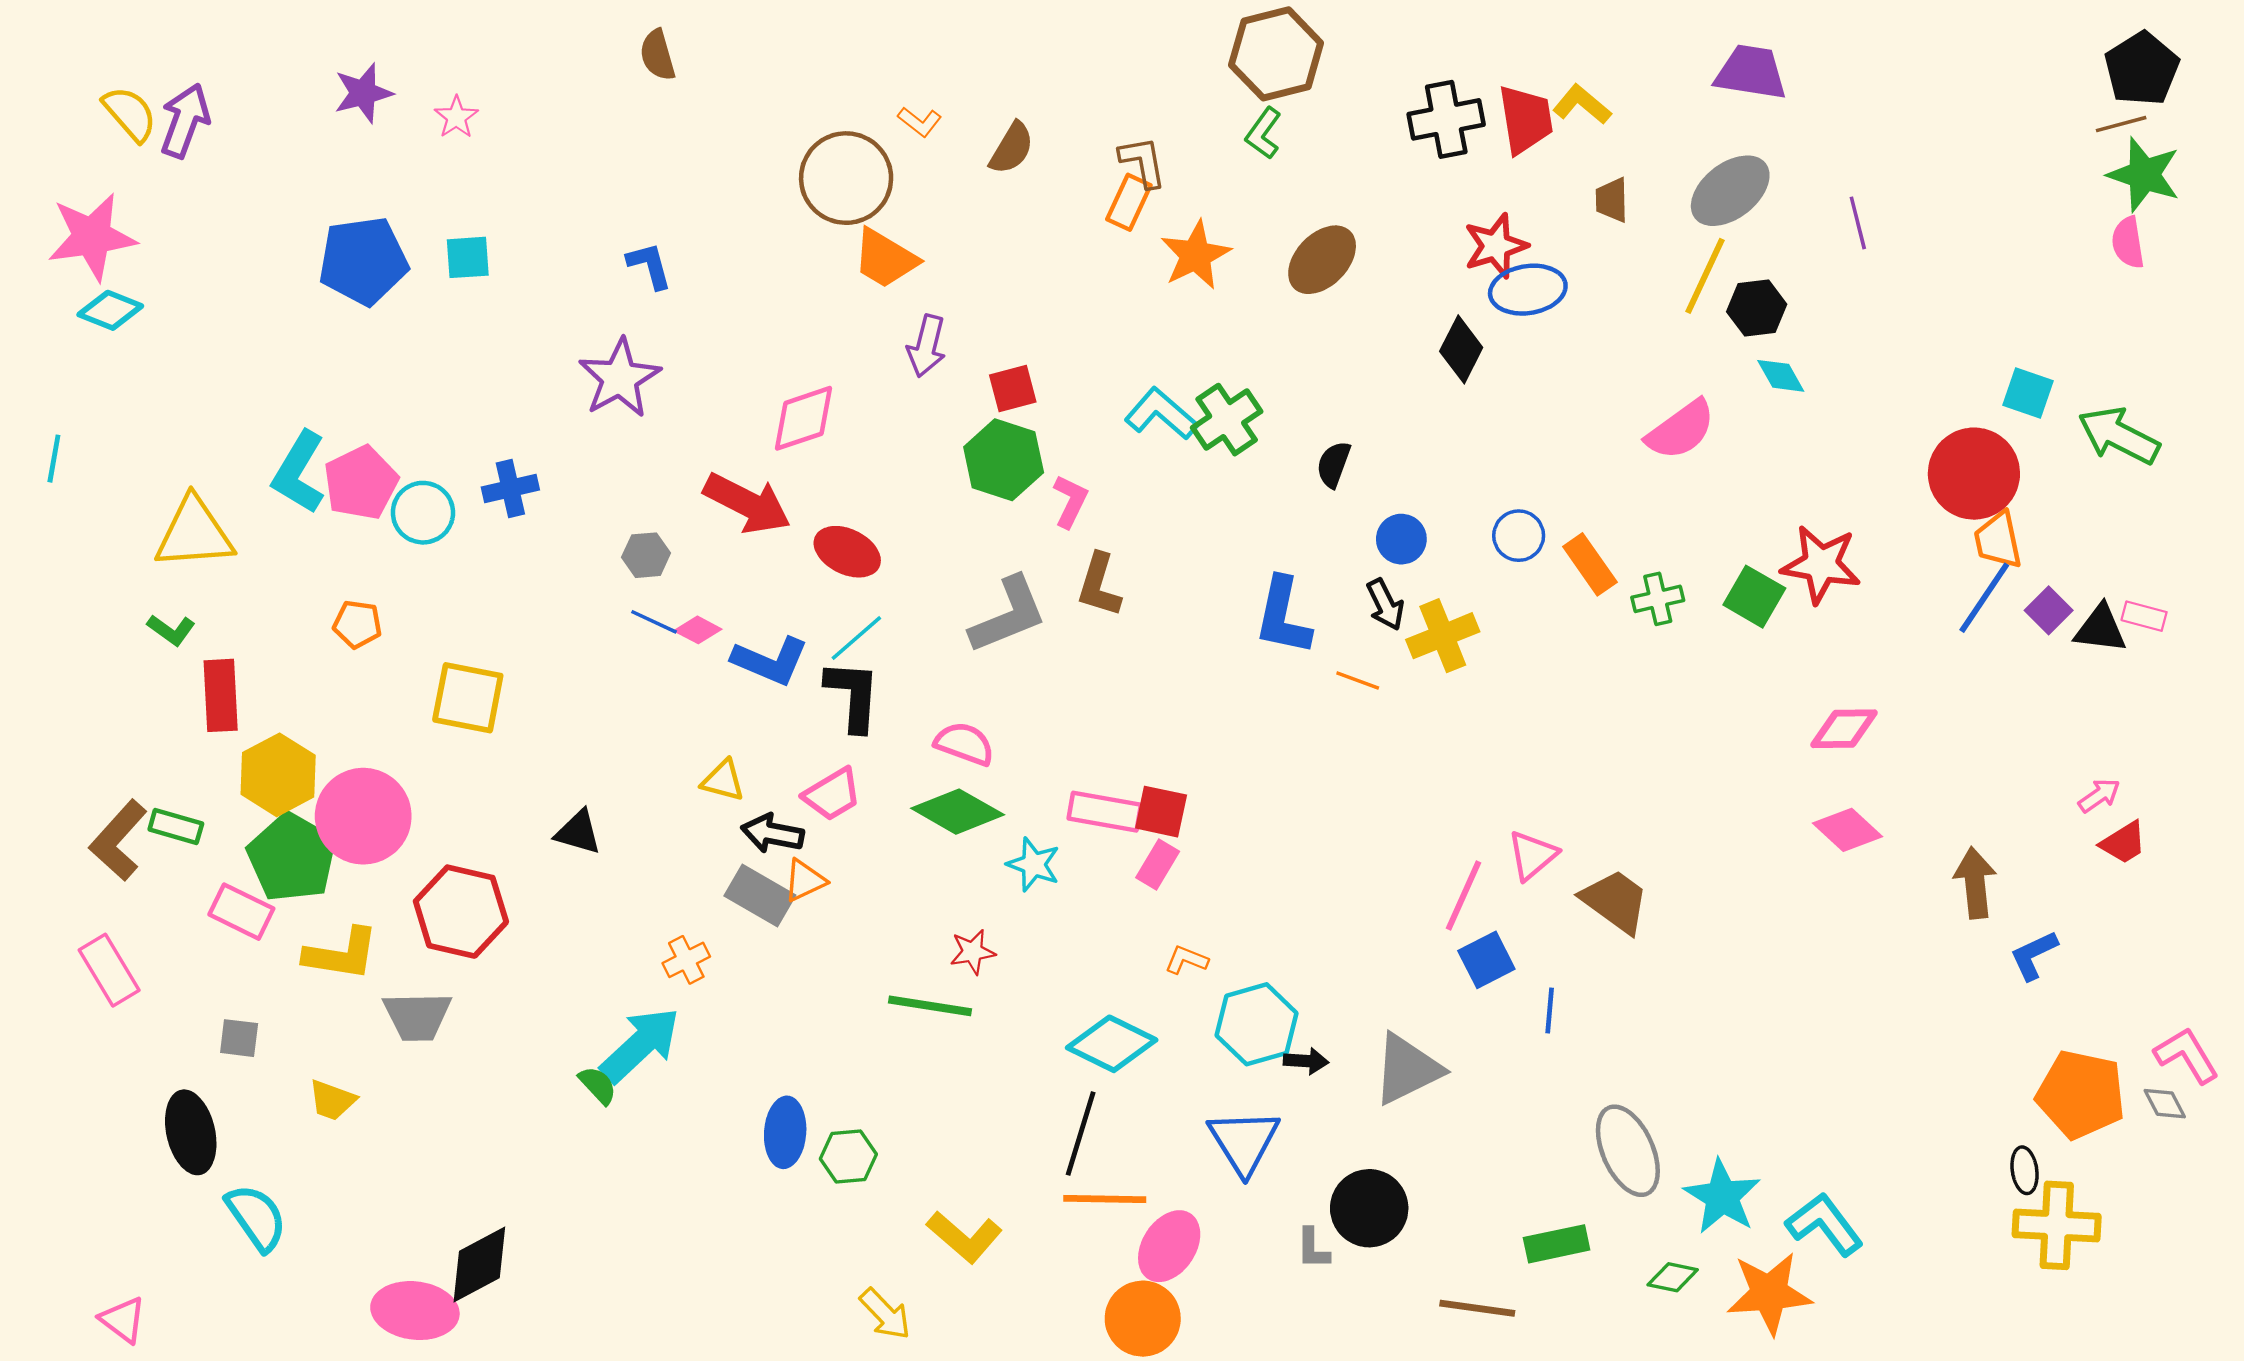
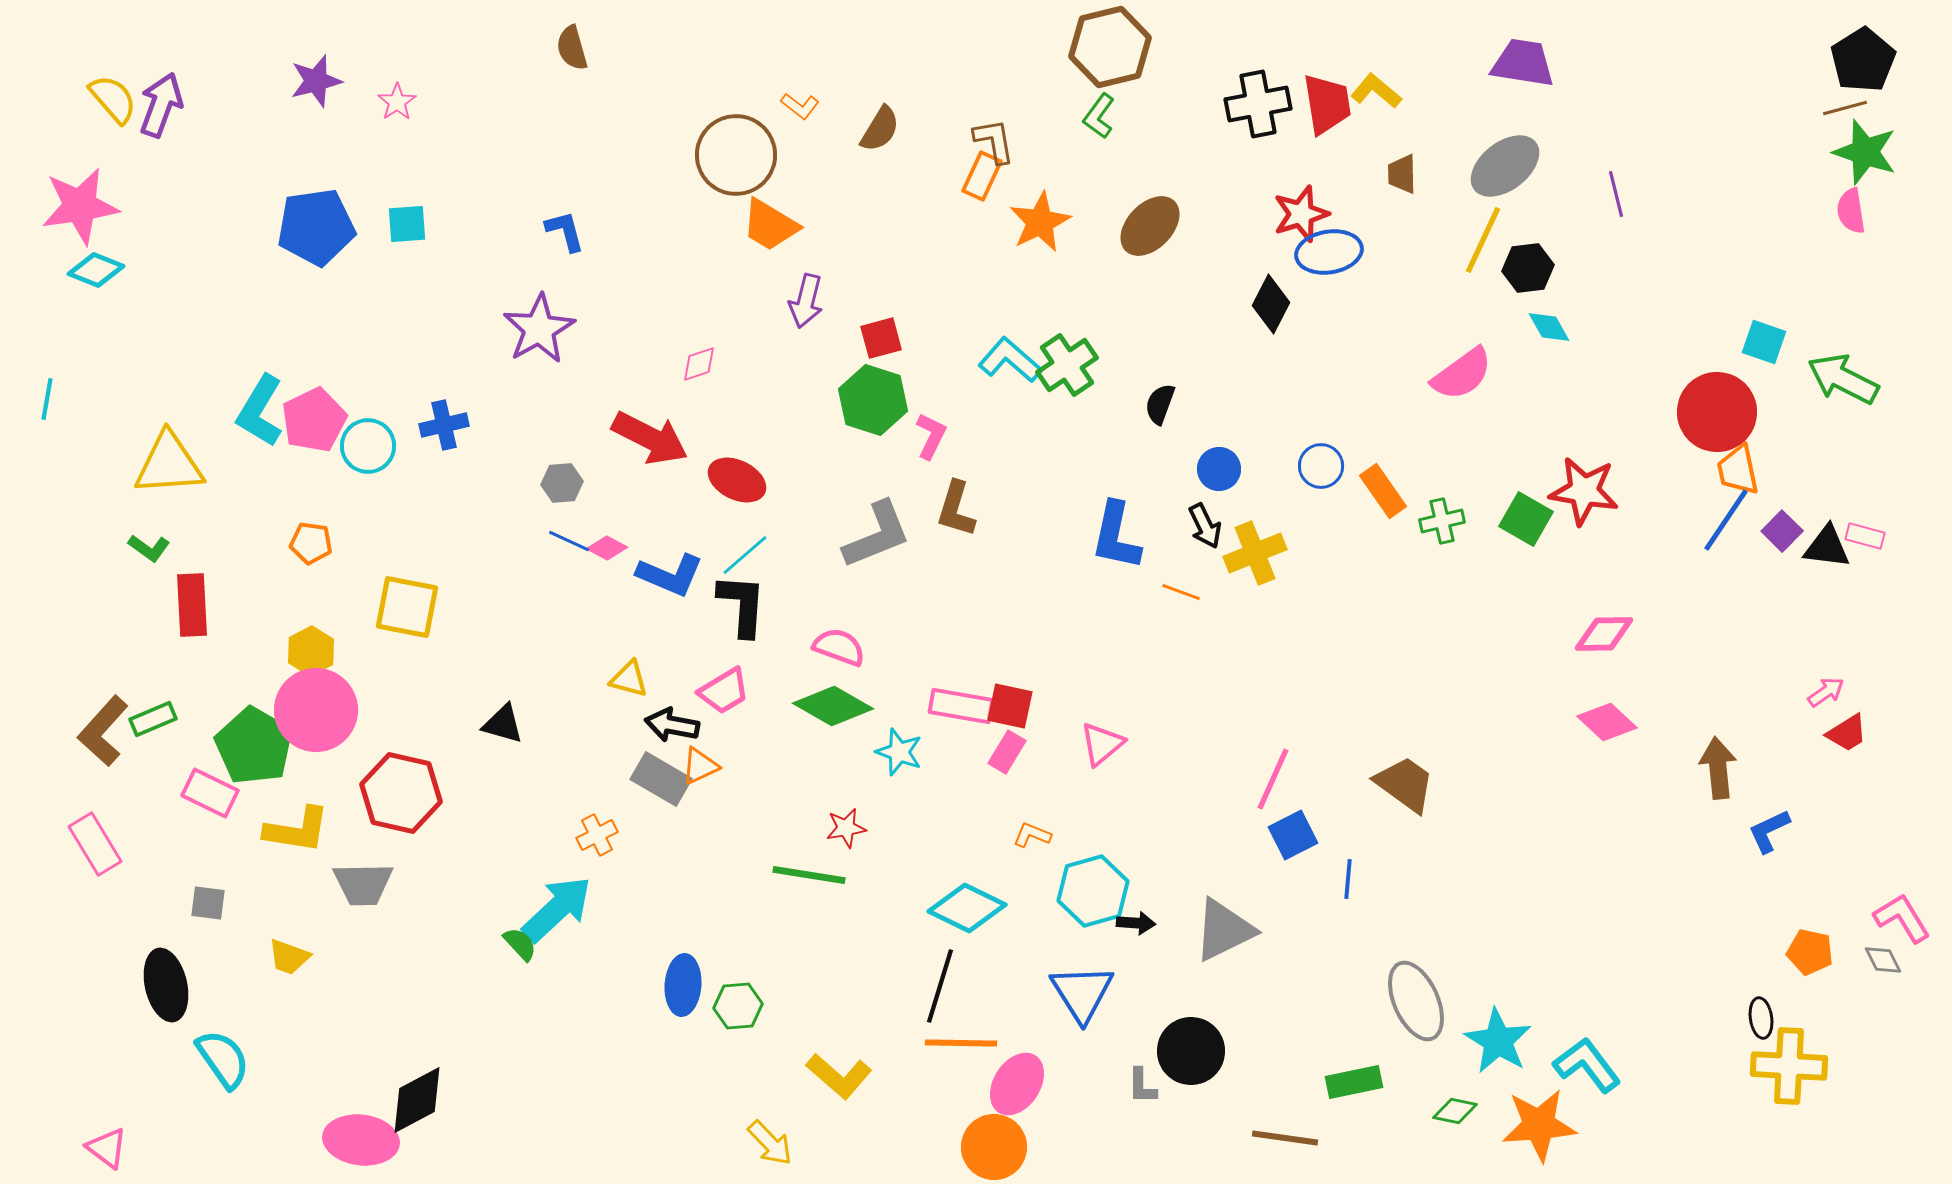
pink diamond: (804, 418) -> (699, 364), size x0.6
yellow hexagon: (278, 775) -> (311, 651), moved, size x0.7
green rectangle: (176, 827) -> (153, 719), turned -39
pink triangle: (1532, 855) -> (1102, 744), moved
orange pentagon: (2081, 1094) -> (1810, 952), size x0.6

